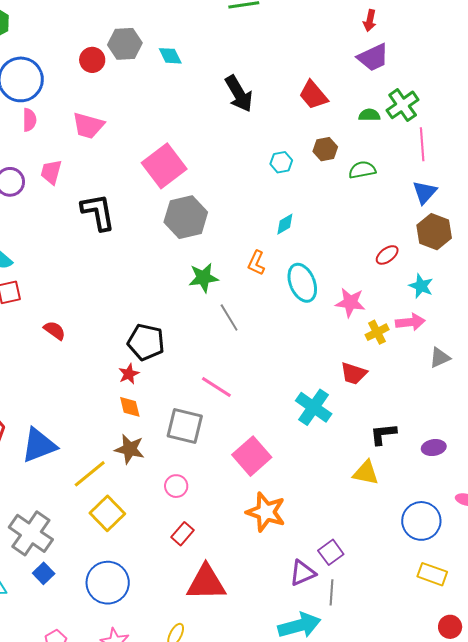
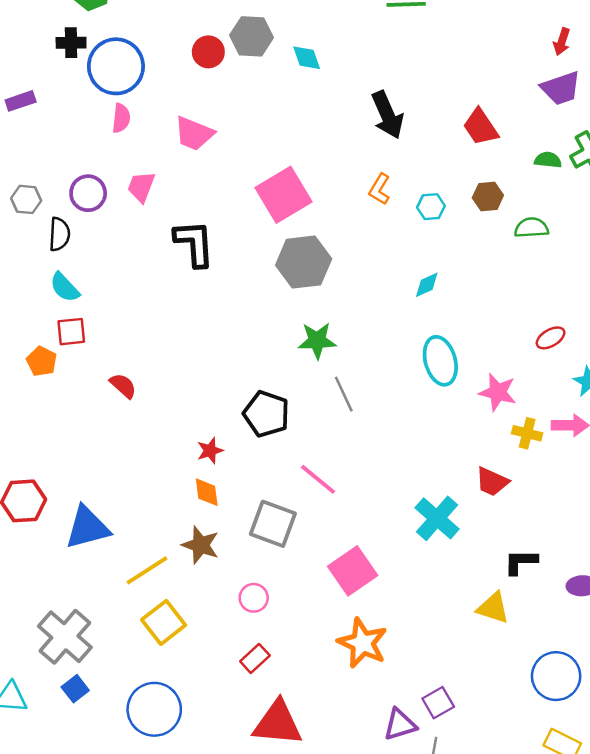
orange L-shape: (256, 263) -> (380, 189), moved
yellow cross: (377, 332) -> (527, 433), turned 35
black pentagon: (146, 342) -> (266, 414), moved

